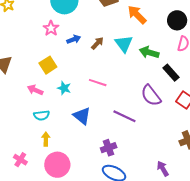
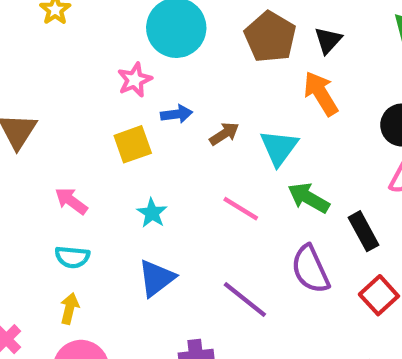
green arrow: (149, 52) -> (309, 198), moved
yellow square: (48, 65) -> (133, 144), moved
pink line: (98, 83) -> (241, 209), moved
cyan star: (64, 88) -> (152, 213), moved
blue triangle: (82, 116) -> (156, 278), turned 30

